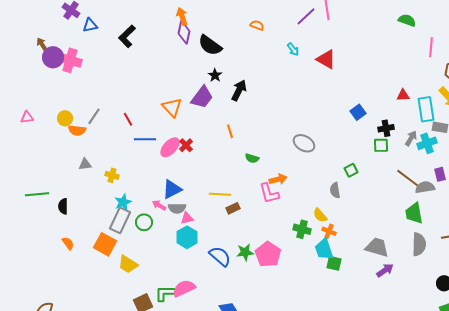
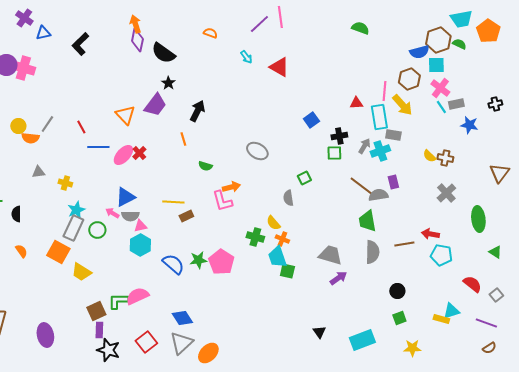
pink line: (431, 47) -> (384, 91), moved
black arrow: (239, 90) -> (197, 111), moved

